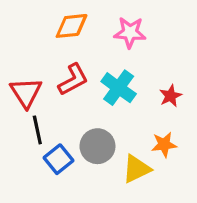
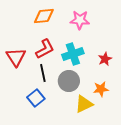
cyan cross: (119, 88) -> (73, 54), turned 35
black line: (37, 130) -> (43, 73), moved
gray circle: (97, 146) -> (69, 81), moved

